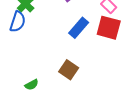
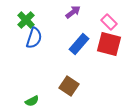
blue semicircle: (18, 22) -> (34, 38), moved

